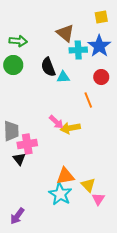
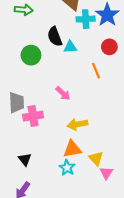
green circle: (13, 65) -> (31, 55), moved
yellow arrow: (70, 128) -> (77, 124), moved
black triangle: (19, 159) -> (25, 159), moved
cyan star: (60, 194) -> (67, 168), size x0.7

